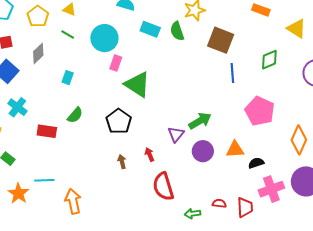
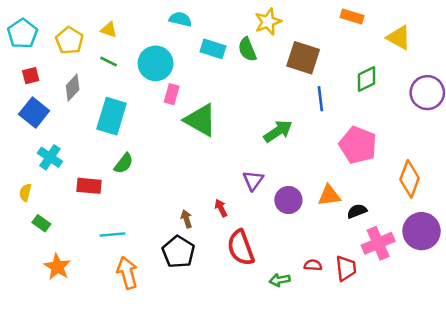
cyan rectangle: (68, 78) -> (112, 116), size x2.0
black pentagon: (119, 121) -> (178, 252), moved
green arrow: (200, 121) -> (278, 131), moved
cyan line: (44, 180) -> (112, 234), moved

